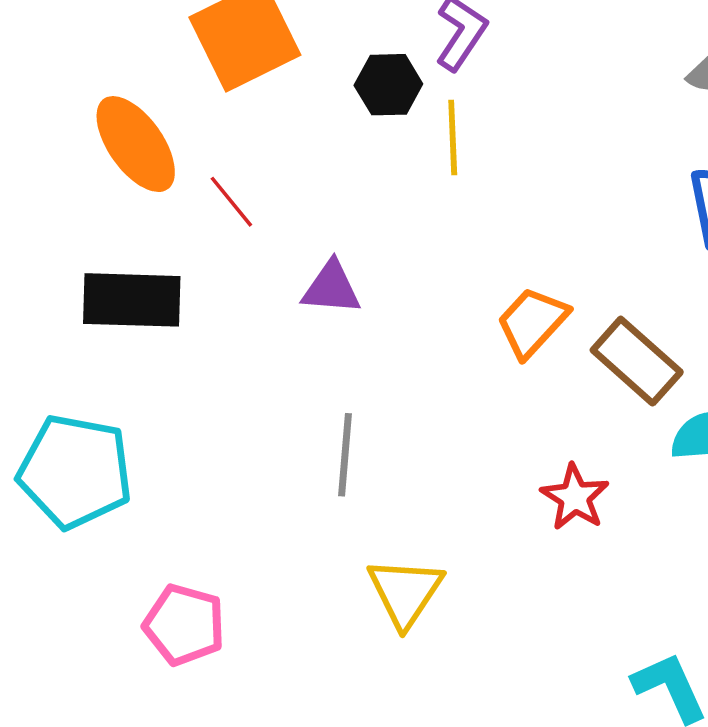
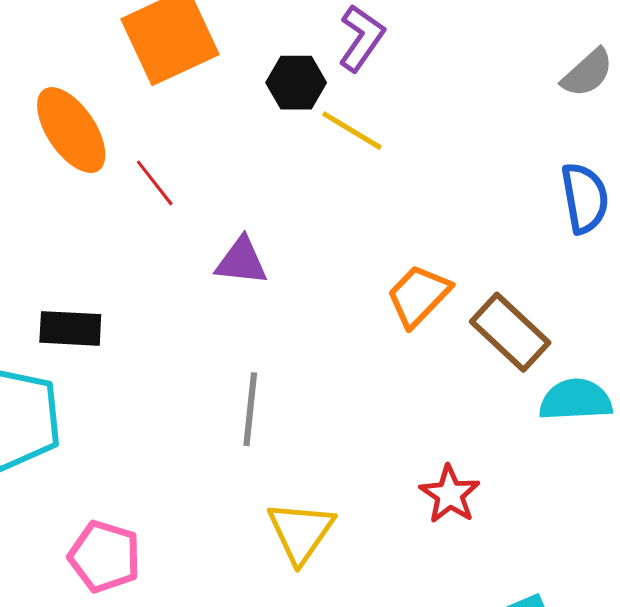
yellow line: (453, 137) -> (352, 131), turned -58
black rectangle: (132, 300) -> (70, 328), moved, size x0.7
red star: (575, 497) -> (450, 494), moved

